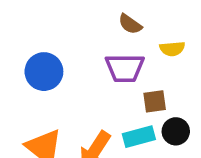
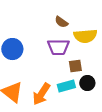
yellow semicircle: (172, 49) -> (85, 36), size x1.6

